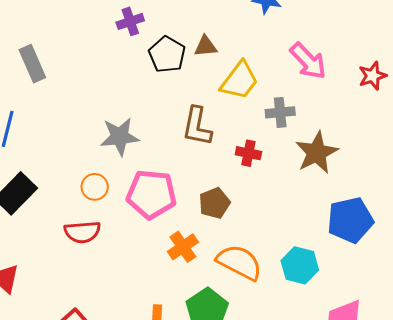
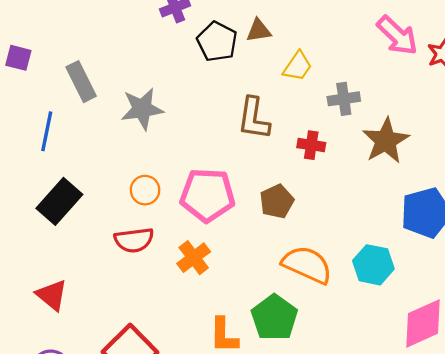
pink arrow: (308, 61) -> (397, 35), moved
gray rectangle: (32, 64) -> (81, 82), moved
yellow trapezoid: (239, 81) -> (298, 66), size x0.7
gray star: (120, 137) -> (142, 109), moved
orange cross: (183, 247) -> (194, 258), moved

